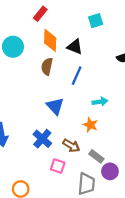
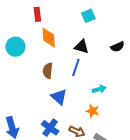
red rectangle: (40, 14) -> (37, 14), turned -40
black triangle: (75, 47) -> (81, 47), moved
brown semicircle: (47, 66) -> (48, 71), moved

